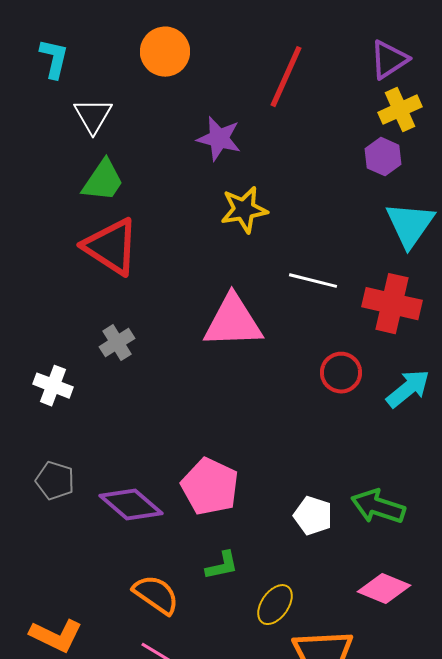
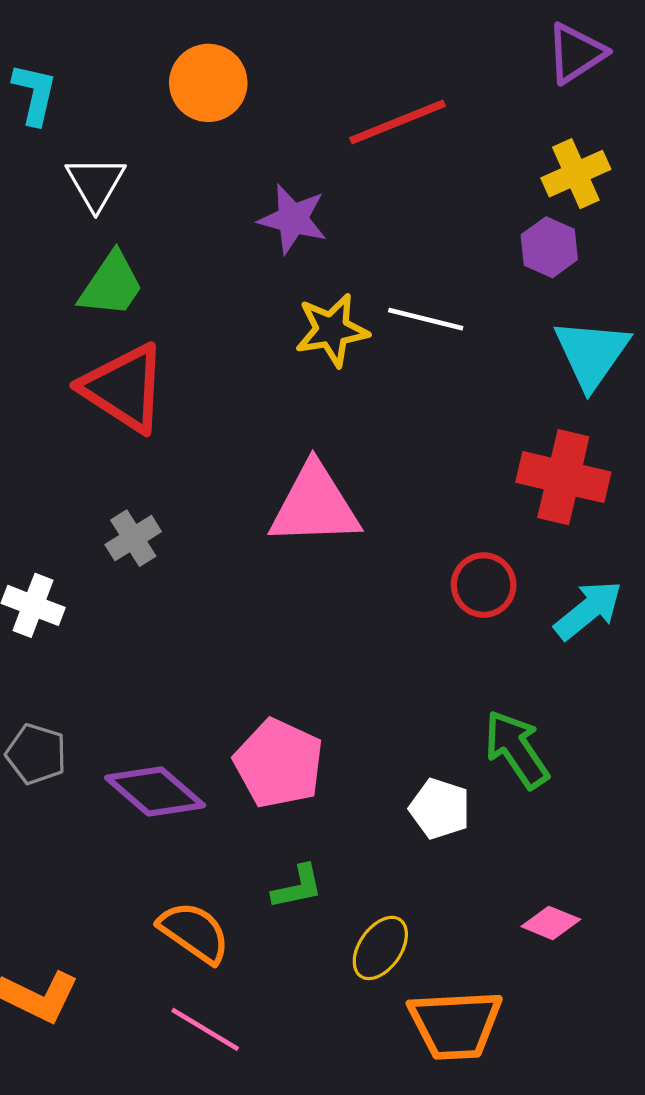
purple triangle: (389, 60) -> (576, 53), moved
red line: (286, 77) -> (398, 122), turned 44
white line: (313, 281) -> (426, 319), moved
green arrow: (378, 507) -> (516, 749), moved, turned 38
pink diamond: (384, 589) -> (551, 923), size x0.7

